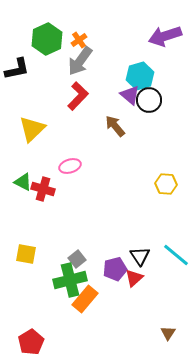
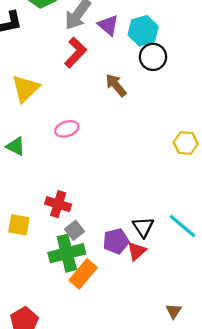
purple triangle: (130, 95) -> (108, 25), moved
yellow hexagon: (166, 184) -> (186, 143), moved
red cross: (43, 189) -> (58, 204), moved

